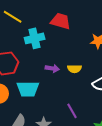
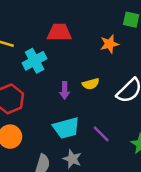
purple arrow: (52, 68) -> (65, 90), turned 96
cyan trapezoid: (28, 89) -> (66, 128), moved

